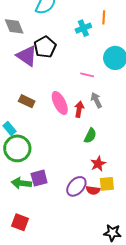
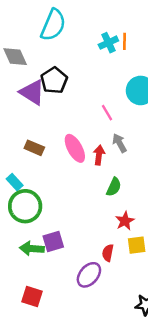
cyan cross: (83, 28) -> (108, 43), moved
pink line: (87, 75) -> (107, 113), turned 48
purple ellipse: (76, 186) -> (89, 275), moved
red semicircle: (93, 190) -> (108, 253), moved, turned 96

